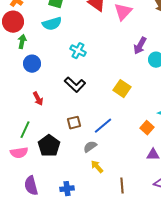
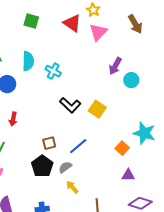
cyan semicircle: (52, 24) -> (28, 61), moved, turned -72
black L-shape: (75, 85) -> (70, 105), moved
red arrow: (38, 99) -> (13, 119), turned 40
black pentagon: (49, 146) -> (42, 166), moved

